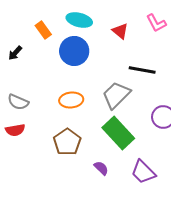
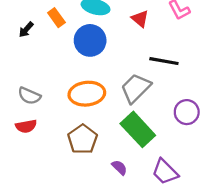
black arrow: (15, 53) -> (26, 30), moved
orange ellipse: (71, 100) -> (87, 94), size x1.4

